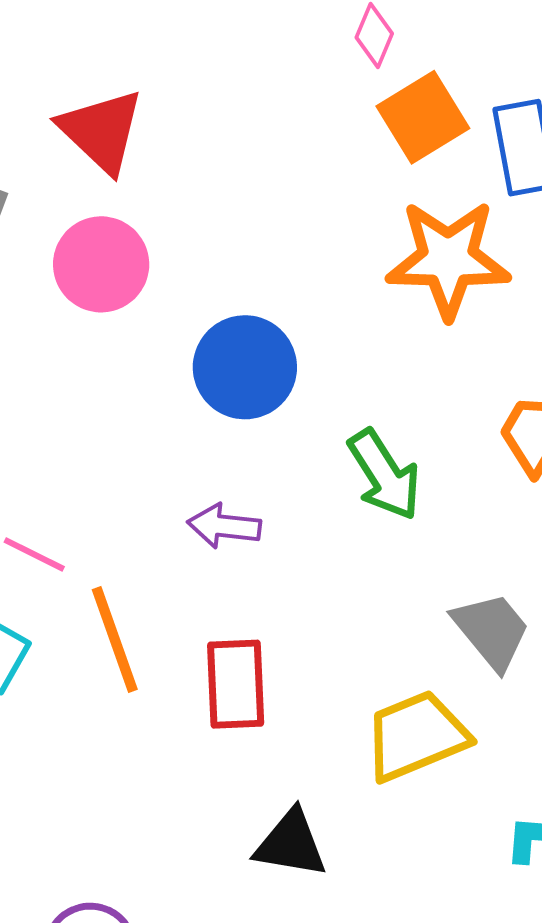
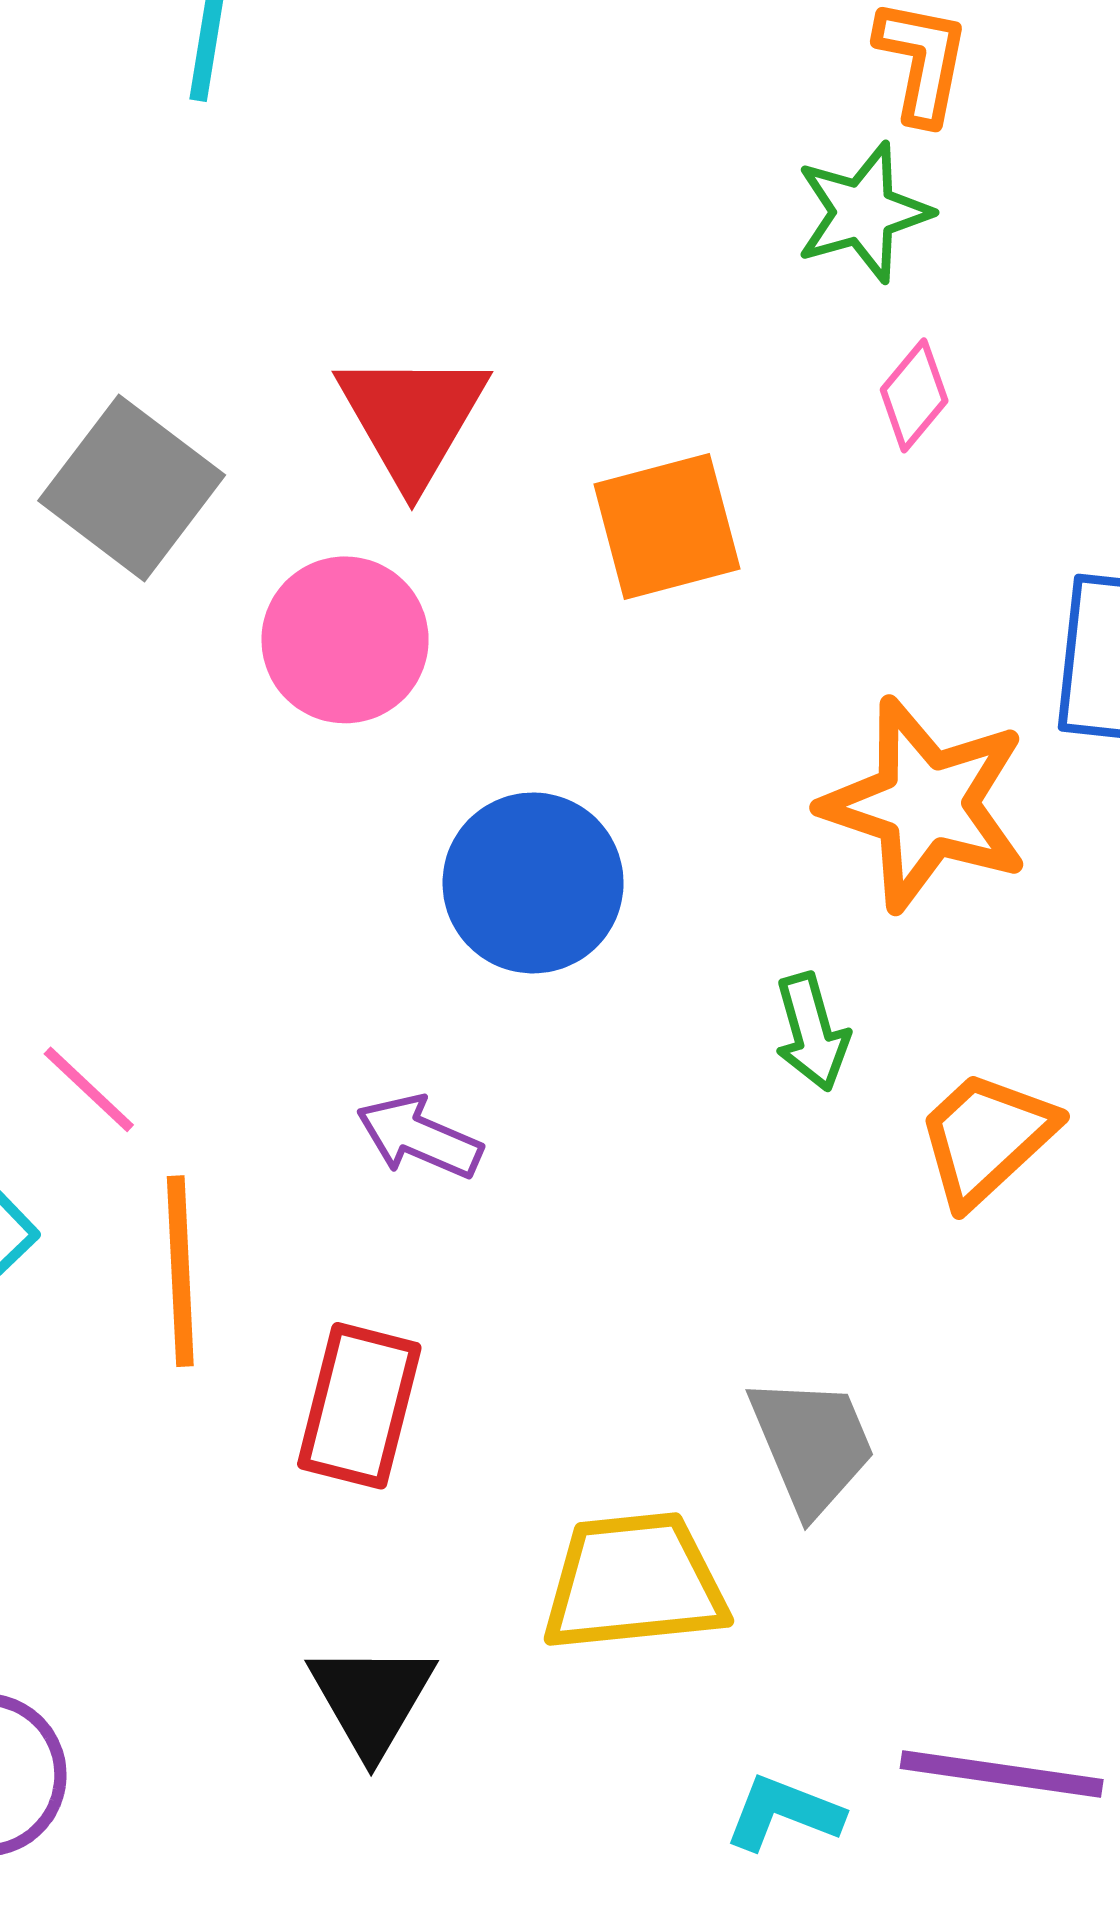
orange square: (423, 117) -> (667, 526), moved
green arrow: (384, 475) -> (812, 1032), moved, size x0.7
black triangle: (291, 844) -> (372, 1699), turned 34

